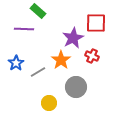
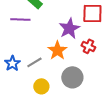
blue star: (16, 63) -> (12, 63), moved
yellow circle: (49, 103) -> (41, 86), moved

